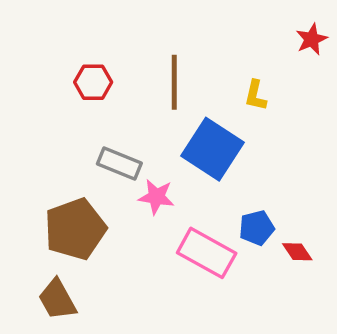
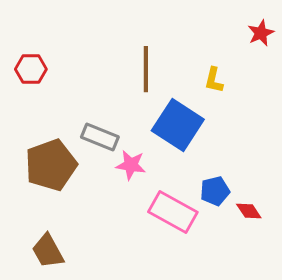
red hexagon: (93, 82) -> (31, 69), moved
brown pentagon: (75, 229) -> (51, 165), moved

